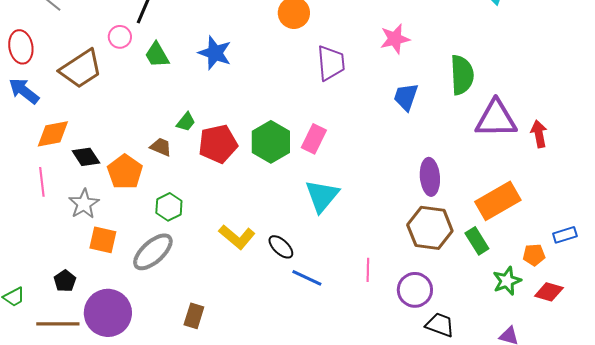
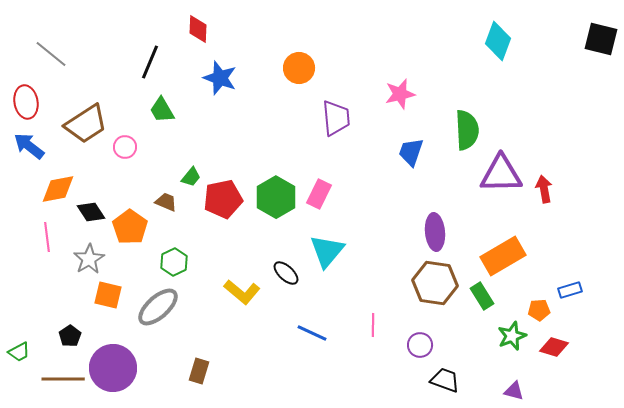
pink circle: (120, 37) -> (125, 147), moved
blue star: (215, 53) -> (220, 78), moved
black ellipse: (281, 247) -> (286, 273), moved
purple circle: (415, 290) -> (420, 345), size x0.7

